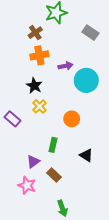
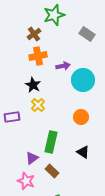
purple rectangle: (12, 119) -> (12, 117), turned -49
orange circle: (72, 119) -> (81, 117), moved
green rectangle: (53, 145) -> (51, 142), size x1.5

